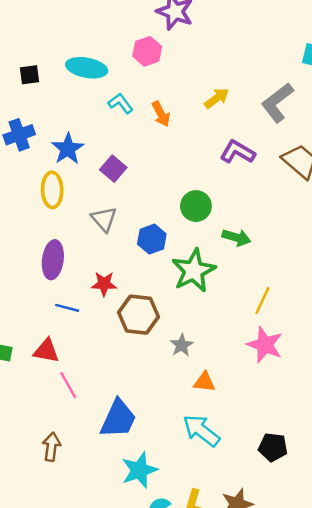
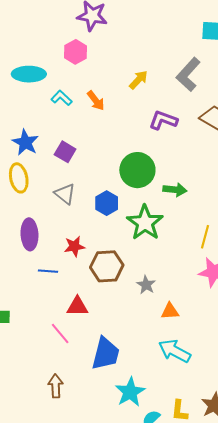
green circle: (196, 206) -> (137, 170), size x1.4
red triangle: (46, 351) -> (77, 306), moved

